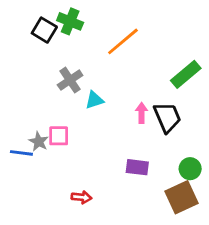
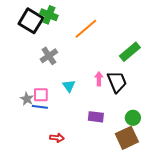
black square: (44, 30) -> (31, 21), size x1.4
cyan triangle: (94, 100) -> (69, 86), moved, turned -48
blue line: (21, 153) -> (40, 107), moved

